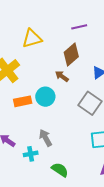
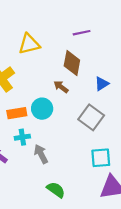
brown diamond: (71, 55) -> (72, 63), turned -40
cyan cross: (31, 154) -> (22, 137), moved

